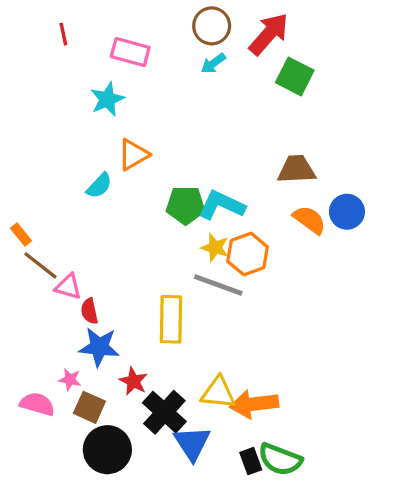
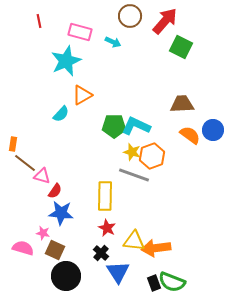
cyan arrow: (213, 63) -> (113, 42), moved, turned -119
cyan star: (107, 99) -> (66, 61), size x1.4
orange rectangle: (21, 235) -> (13, 144), turned 48
red semicircle: (89, 311) -> (55, 191), turned -133
red star: (133, 381) -> (107, 228), moved
black cross: (164, 412) -> (101, 253), size x0.6

